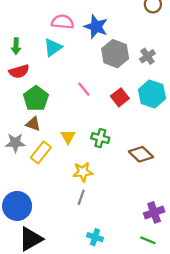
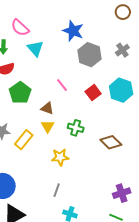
pink semicircle: (63, 22) -> (20, 28), moved, turned -144
cyan triangle: (53, 47) -> (35, 48), turned -36
gray cross: (147, 56) -> (122, 50), moved
brown triangle: (33, 124) -> (47, 108), moved
gray line: (81, 197) -> (57, 190), moved

